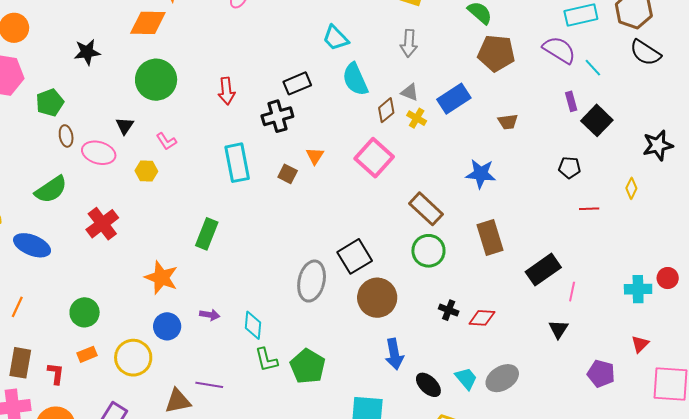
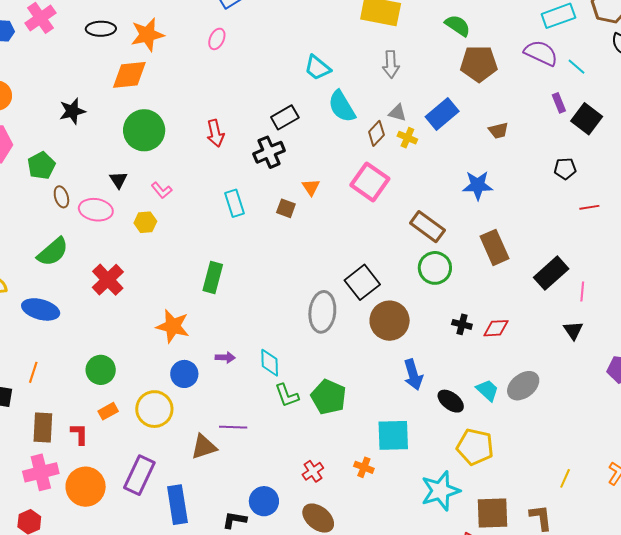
cyan rectangle: (237, 163) -> (234, 203), size x0.7

